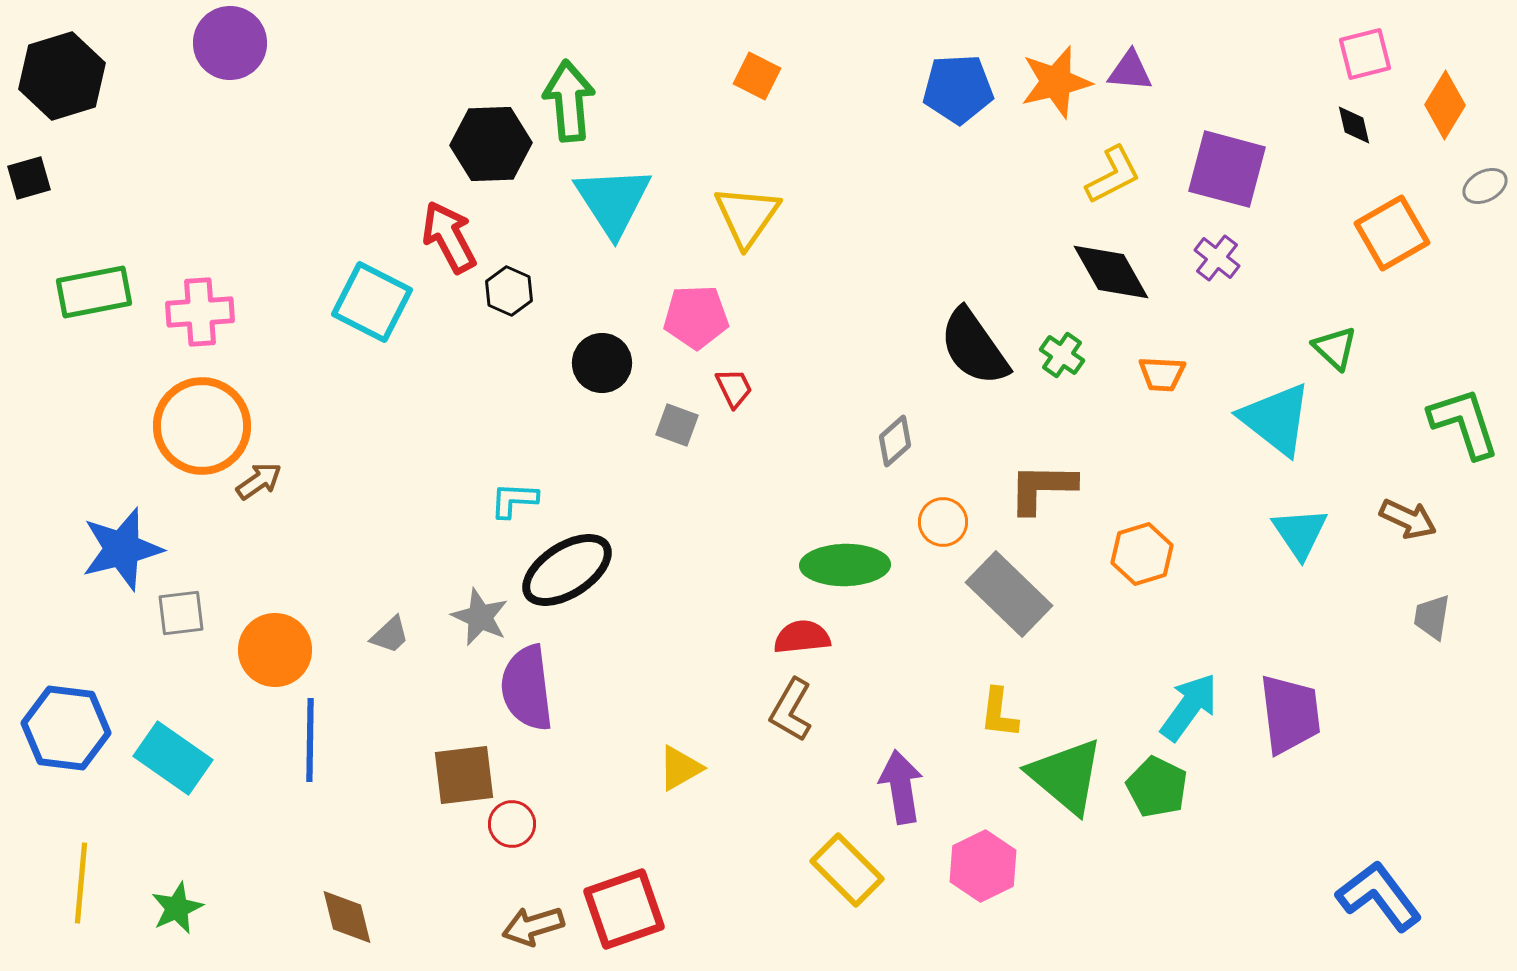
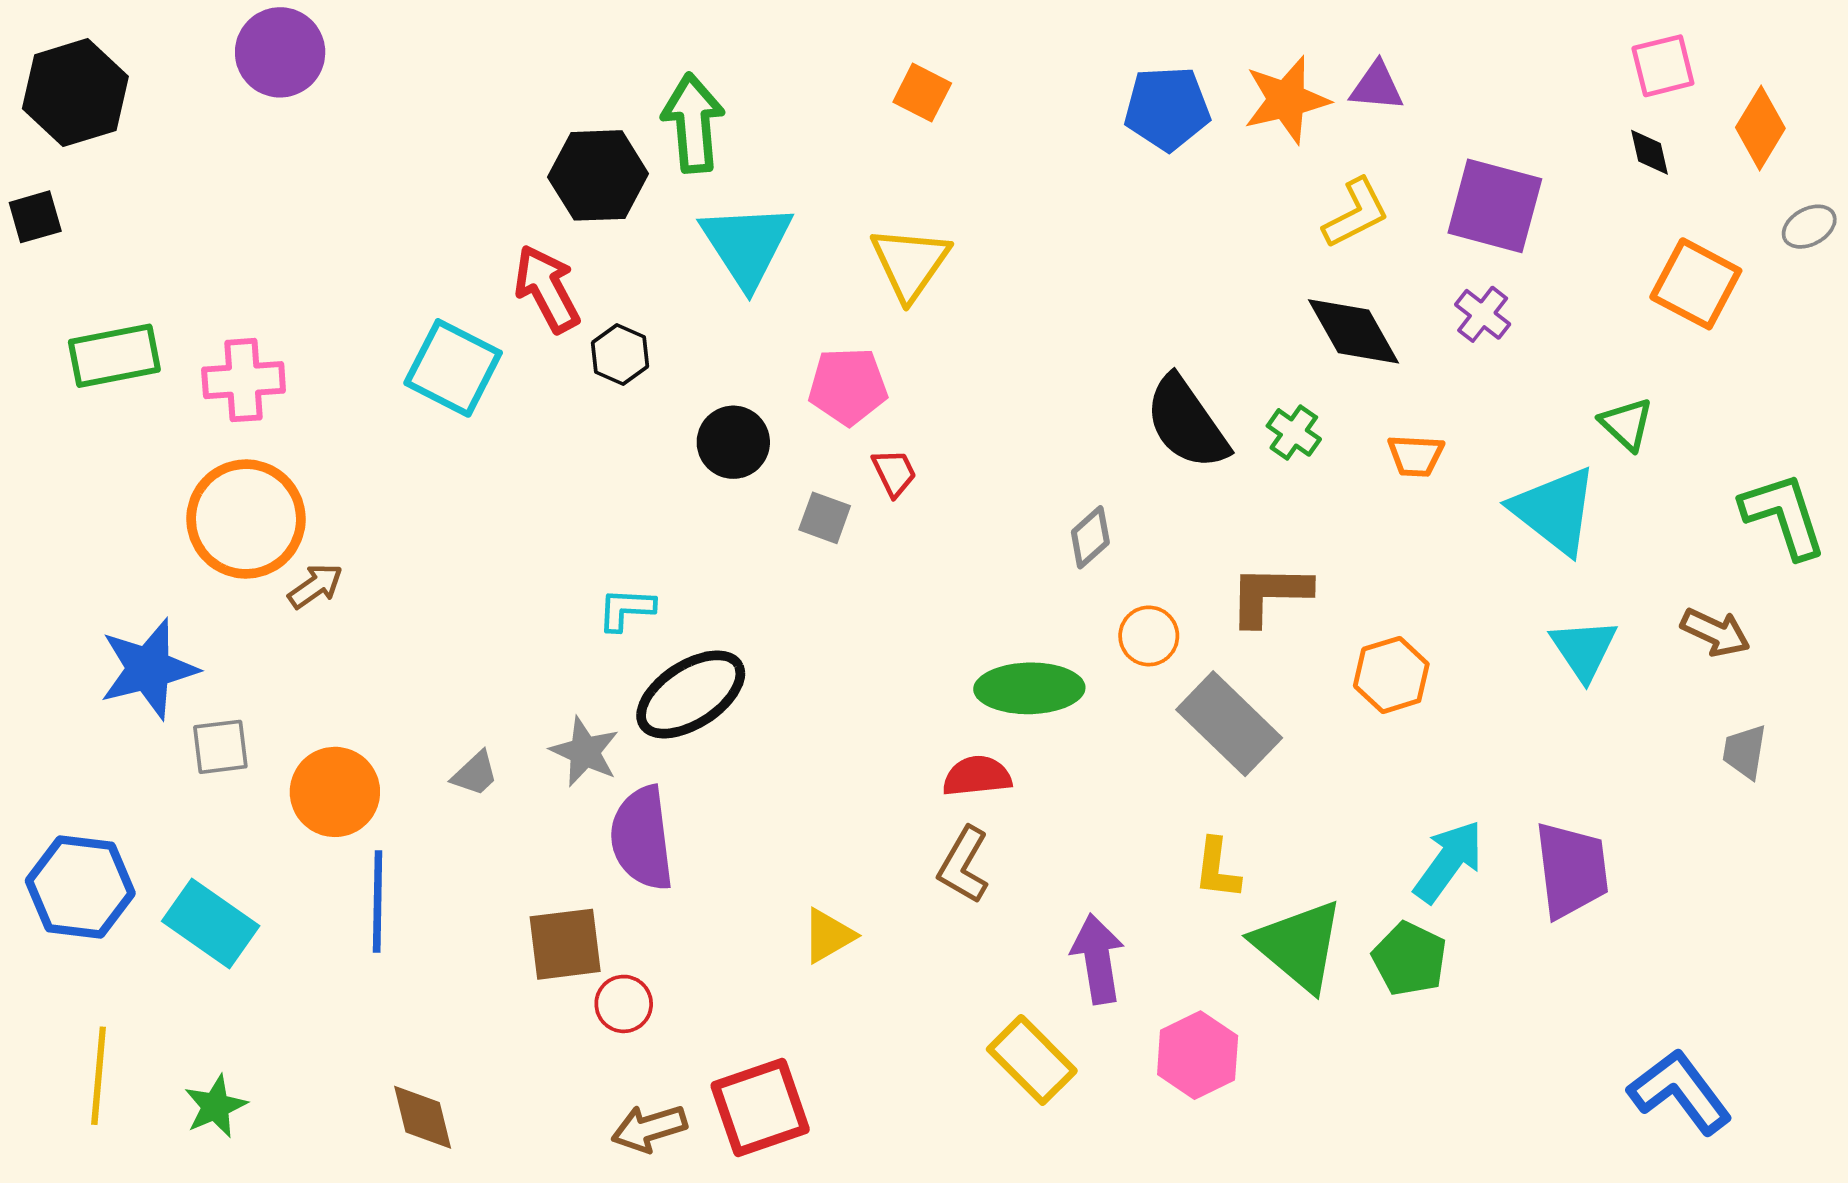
orange square: (1392, 233) -> (1696, 284), turned -32

